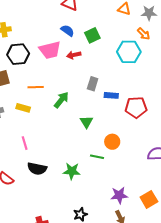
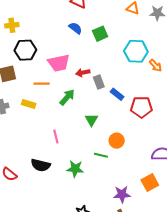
orange arrow: (144, 34) -> (155, 65), moved
pink trapezoid: (50, 50) -> (59, 63), moved
red arrow: (74, 55) -> (83, 73), moved
gray rectangle: (93, 84) -> (99, 82), turned -40
blue rectangle: (111, 95) -> (117, 94), turned 32
pink line: (25, 143) -> (56, 136), moved
orange square: (149, 199) -> (150, 183), moved

